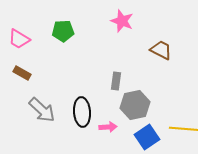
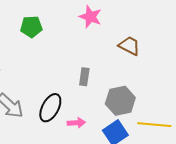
gray hexagon: (135, 105) -> (120, 101), moved
black ellipse: (82, 112) -> (50, 108), turned 32

